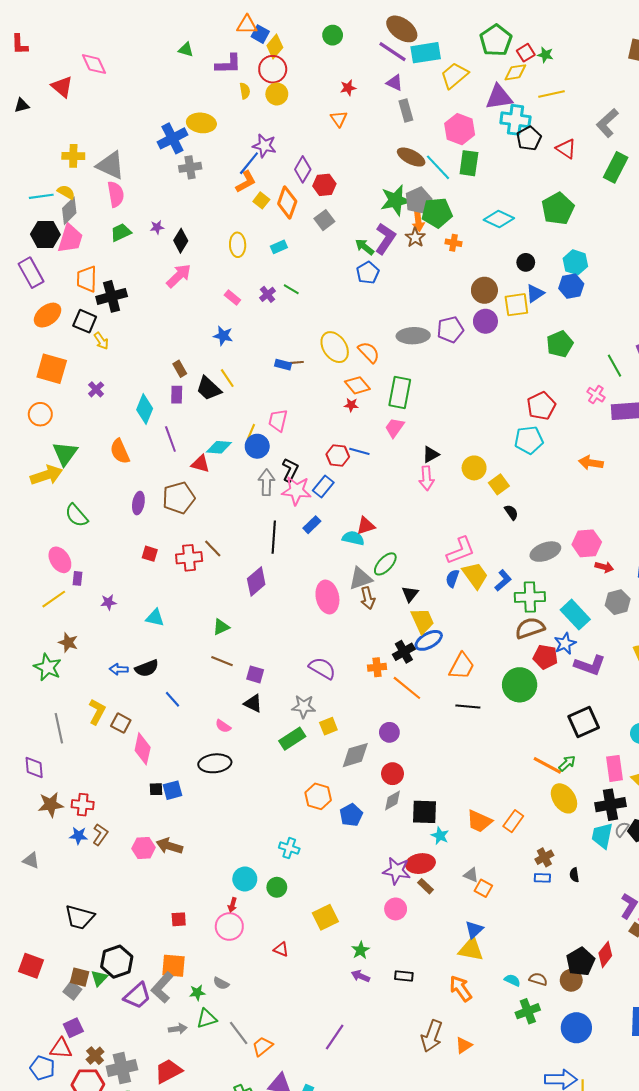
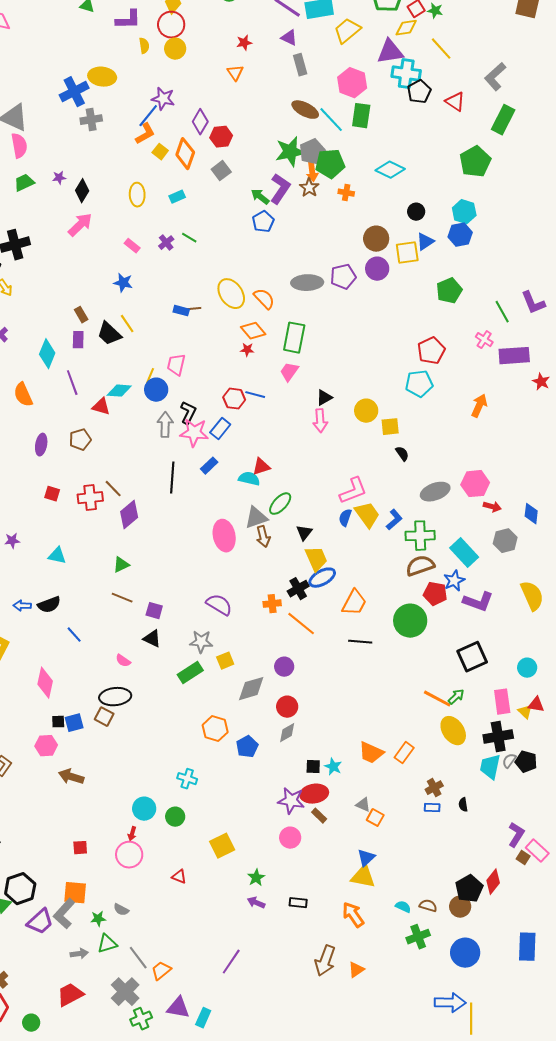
yellow line: (552, 94) -> (441, 49), turned 60
green pentagon: (558, 209) -> (475, 162), moved
orange arrow: (591, 463) -> (479, 406), turned 105
yellow square: (499, 484) -> (390, 427), turned 30
brown pentagon: (179, 498) -> (80, 440), size x0.7
purple diamond: (256, 582) -> (129, 515), moved
brown square: (121, 723) -> (104, 717), moved
black square: (425, 812) -> (313, 767), moved, size x0.6
pink hexagon: (144, 848) -> (46, 746), moved
gray cross: (122, 1068) -> (125, 992), moved, turned -32

